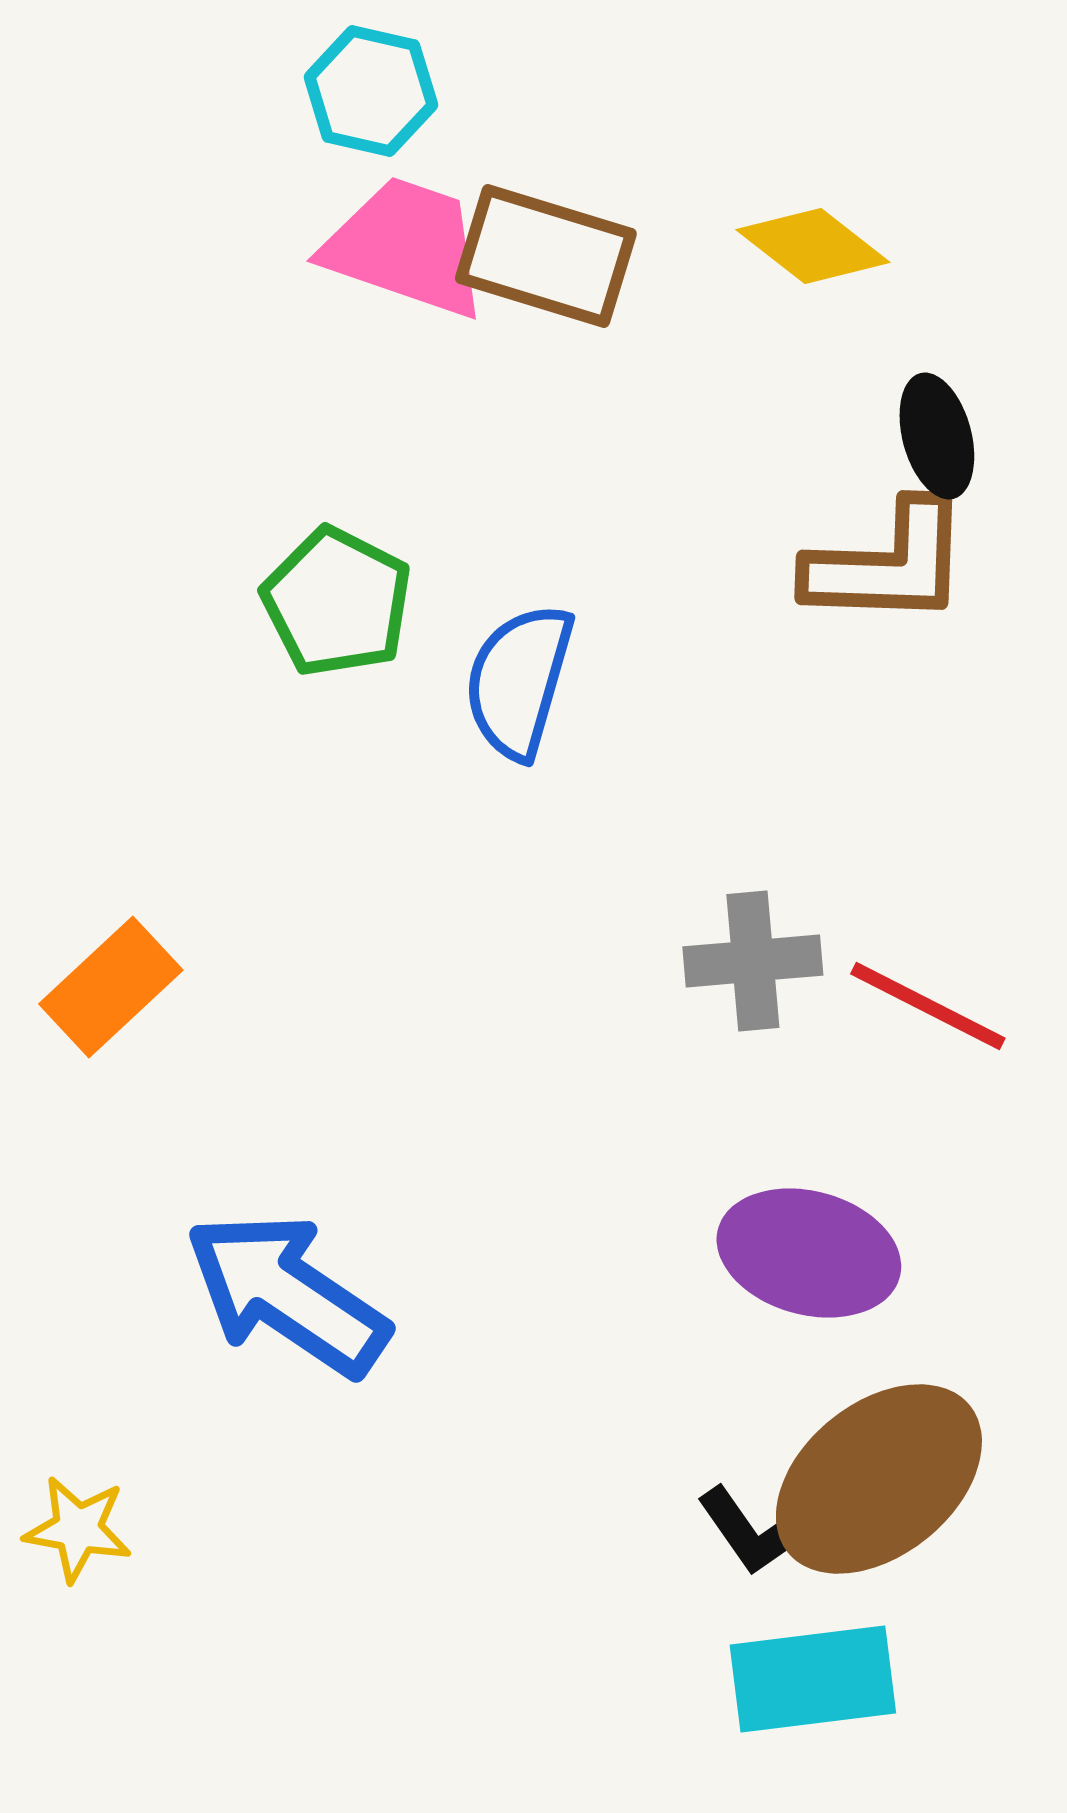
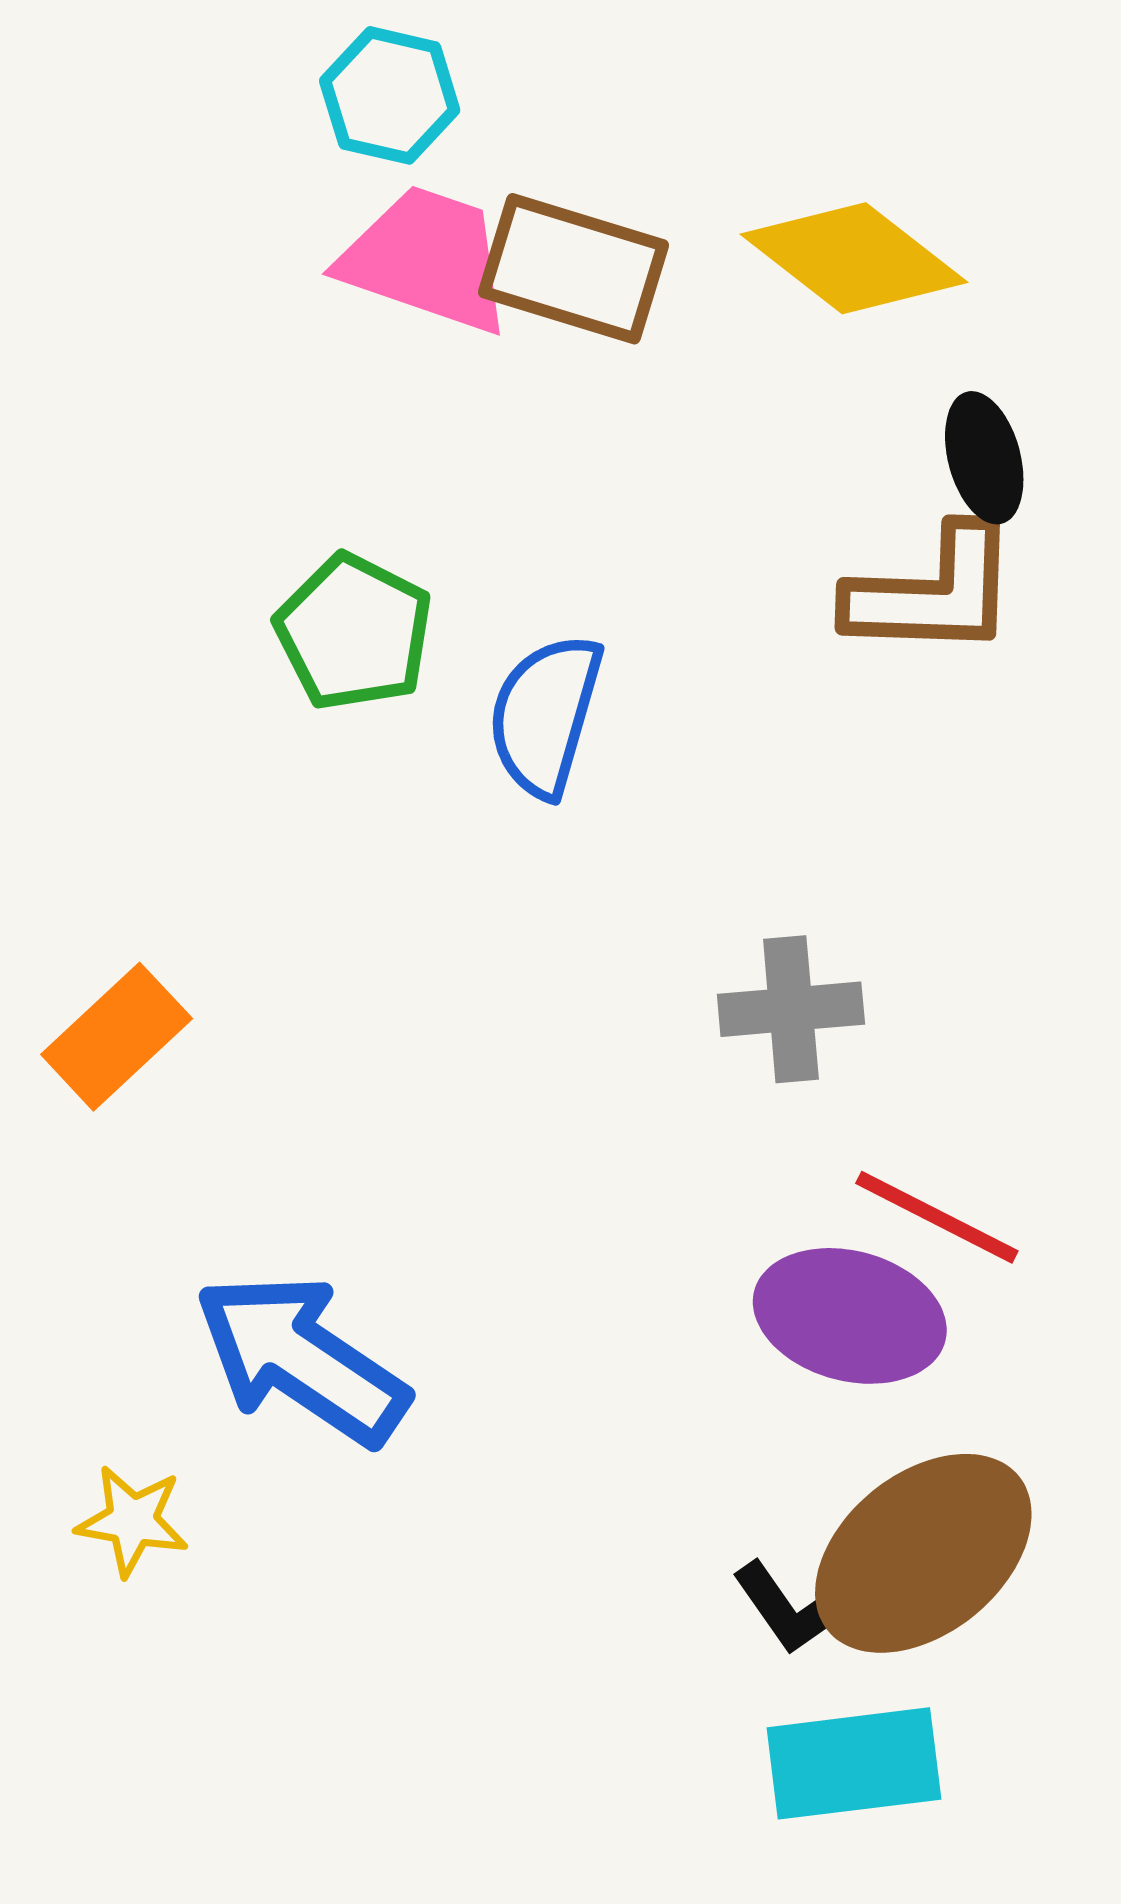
yellow diamond: (813, 246) -> (854, 258), size x1.4
red line: (928, 1006) -> (937, 1217), moved
yellow star: (78, 1529) -> (132, 1521), moved

